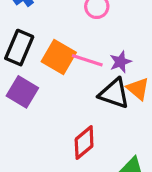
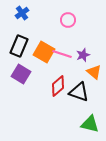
black triangle: (114, 93) -> (79, 92), moved
red diamond: (84, 143) -> (58, 86), moved

